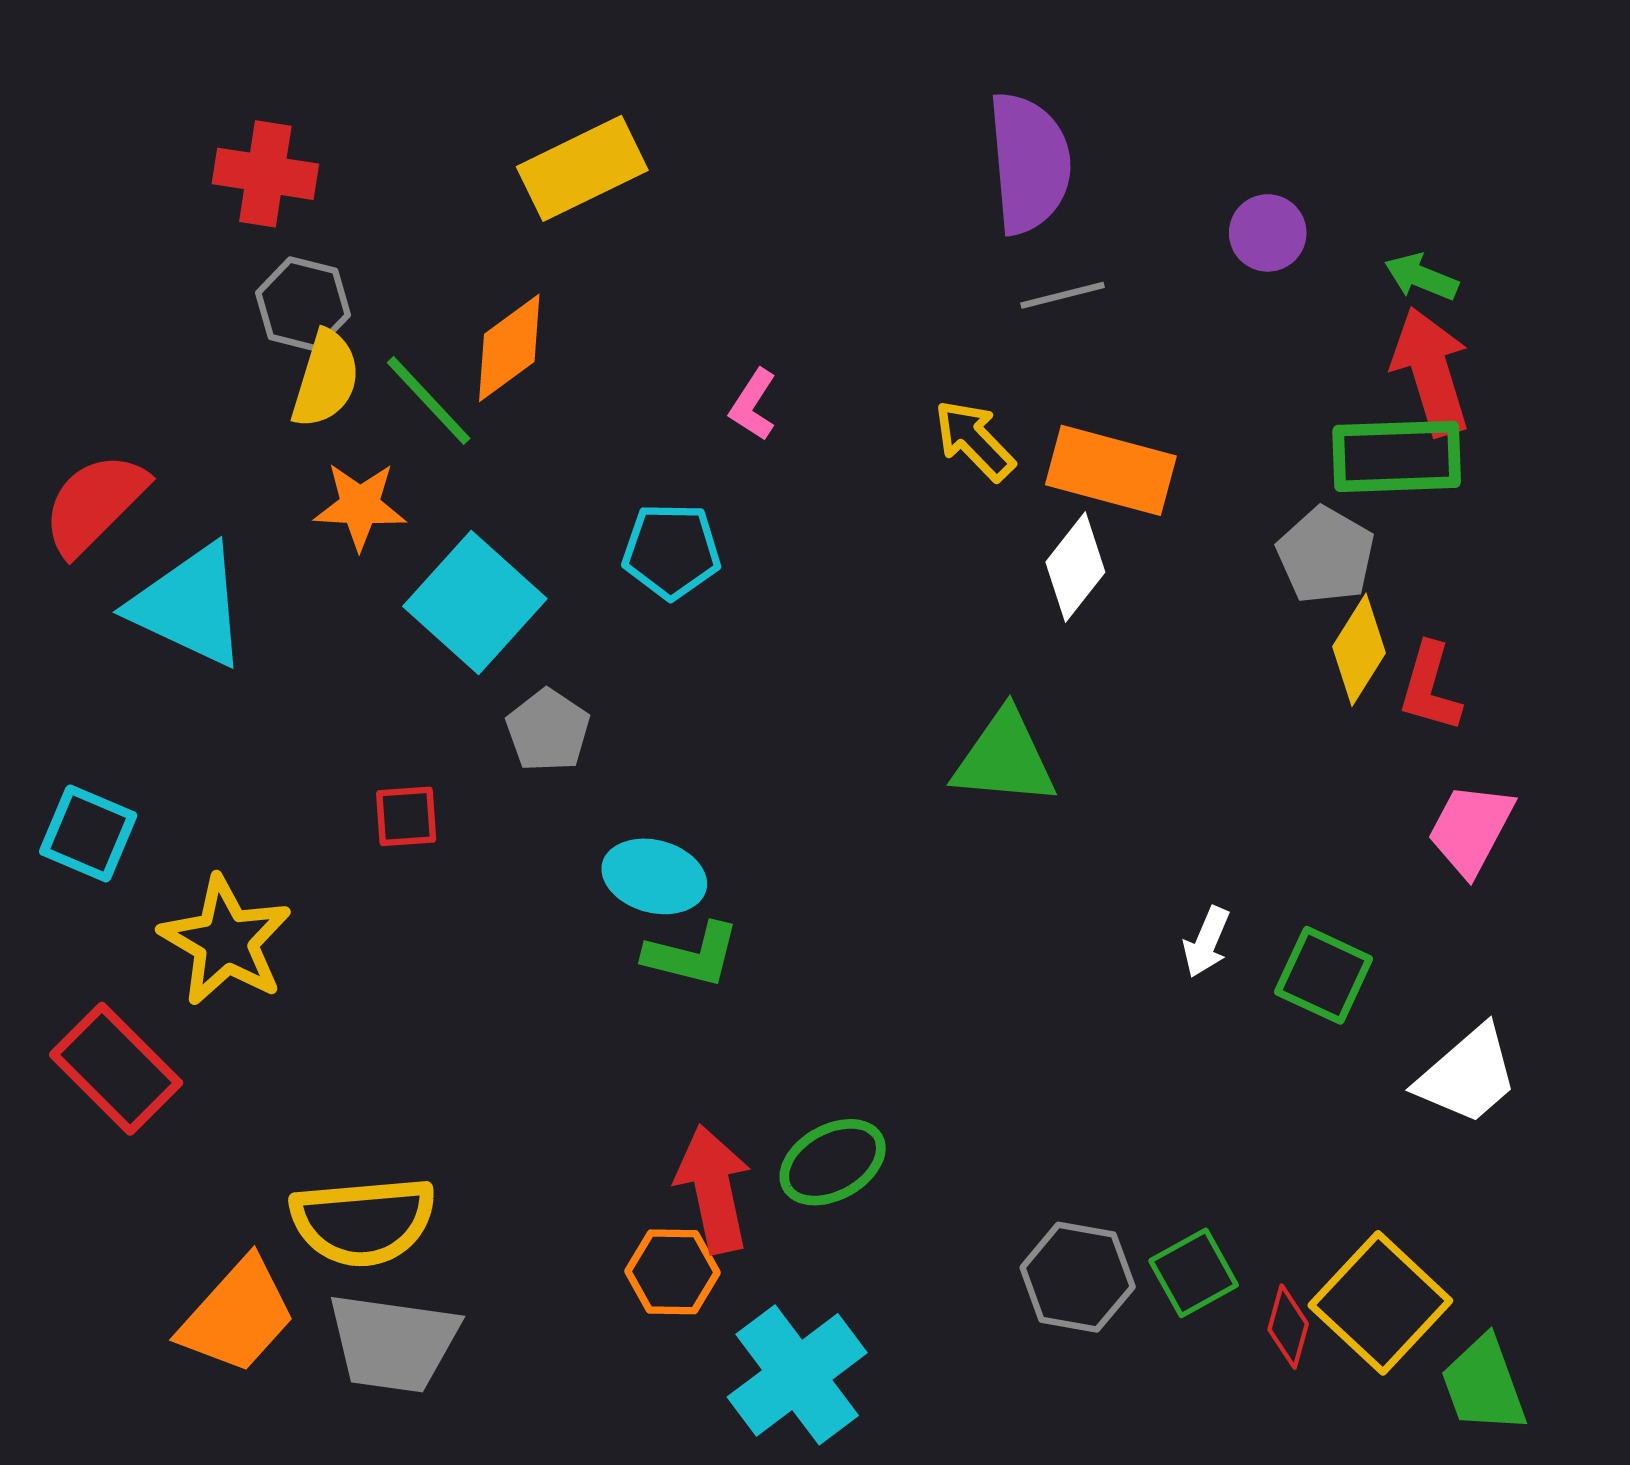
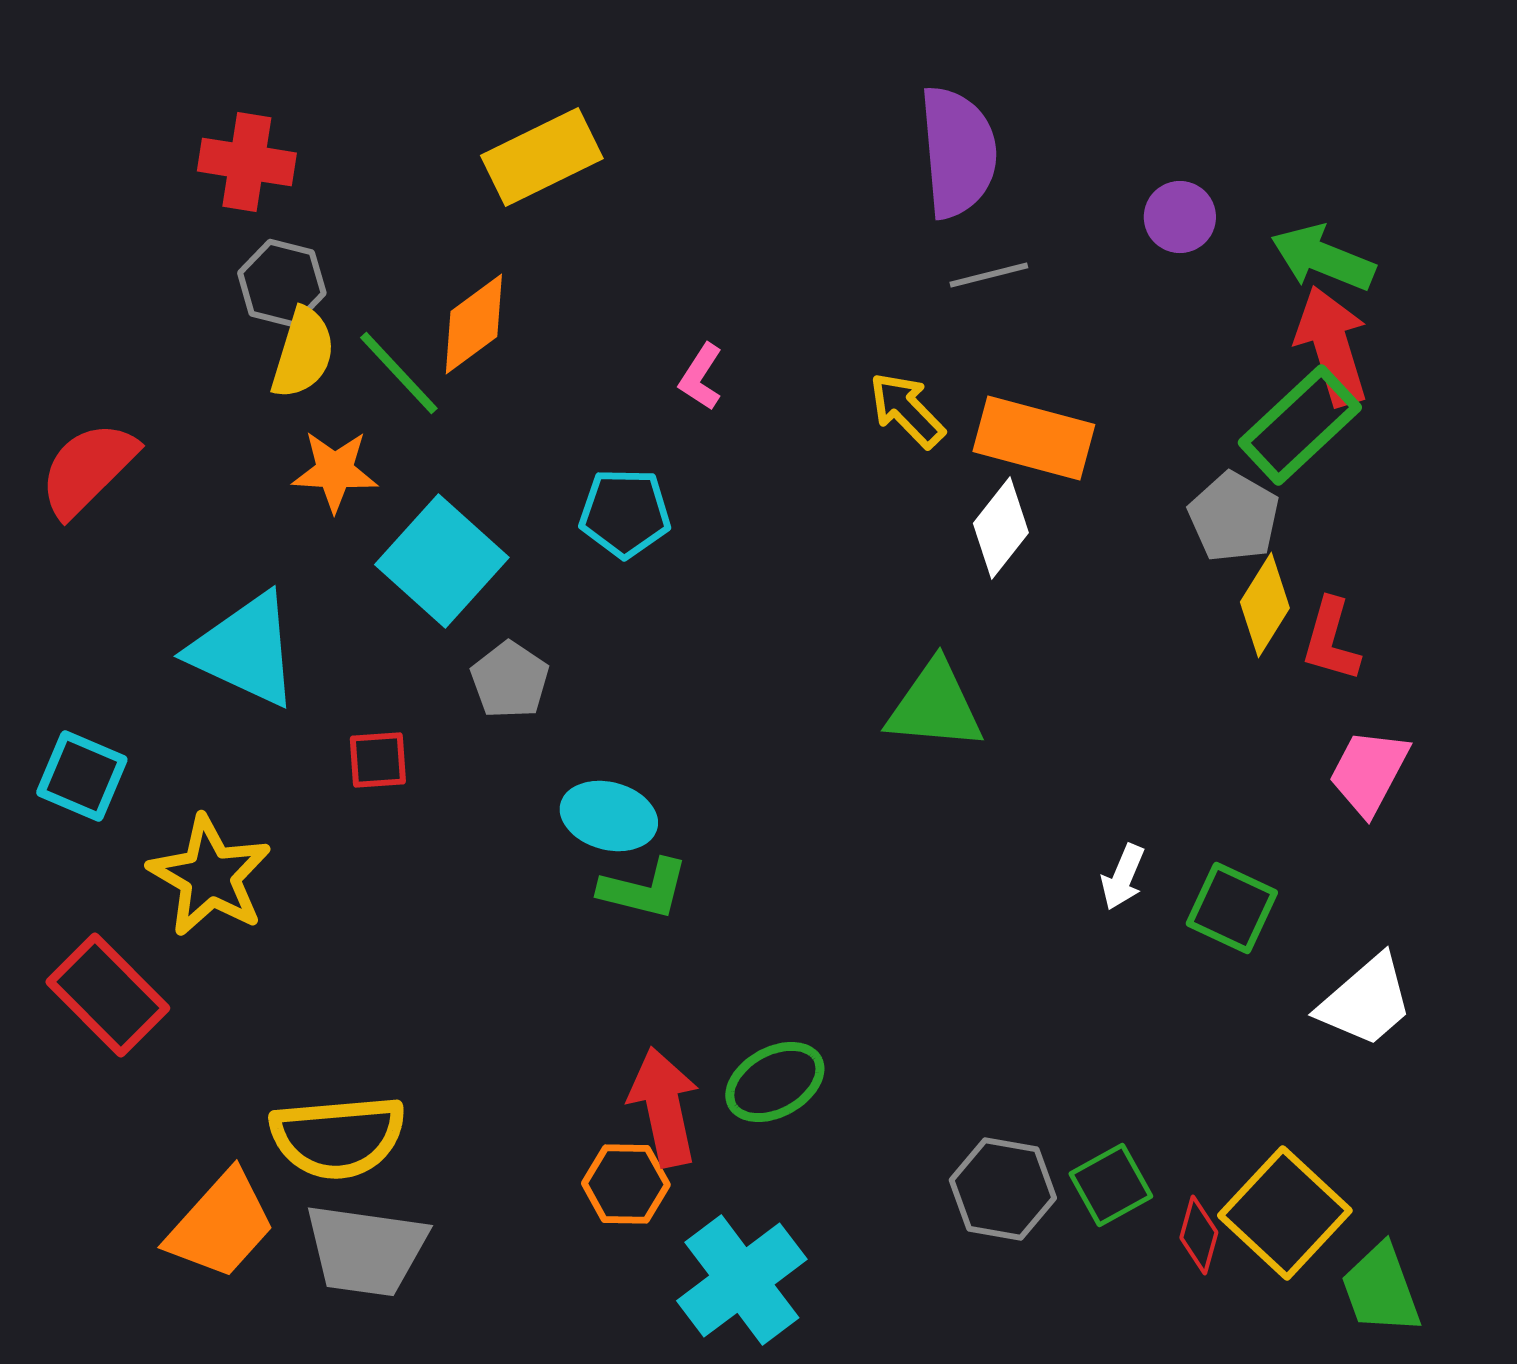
green arrow: (1421, 277) -> (1323, 258), size x1.5
green rectangle: (1397, 456) -> (1300, 425), turned -41
cyan triangle: (189, 606) -> (245, 650), moved

